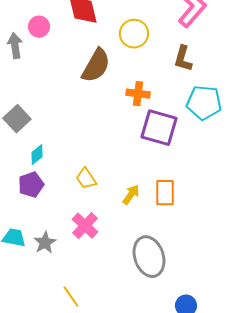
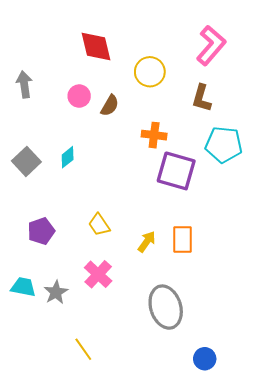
pink circle: (39, 27) -> (79, 96), moved
brown semicircle: (96, 66) -> (110, 106), size x0.6
cyan diamond: (37, 155) -> (68, 157), moved

